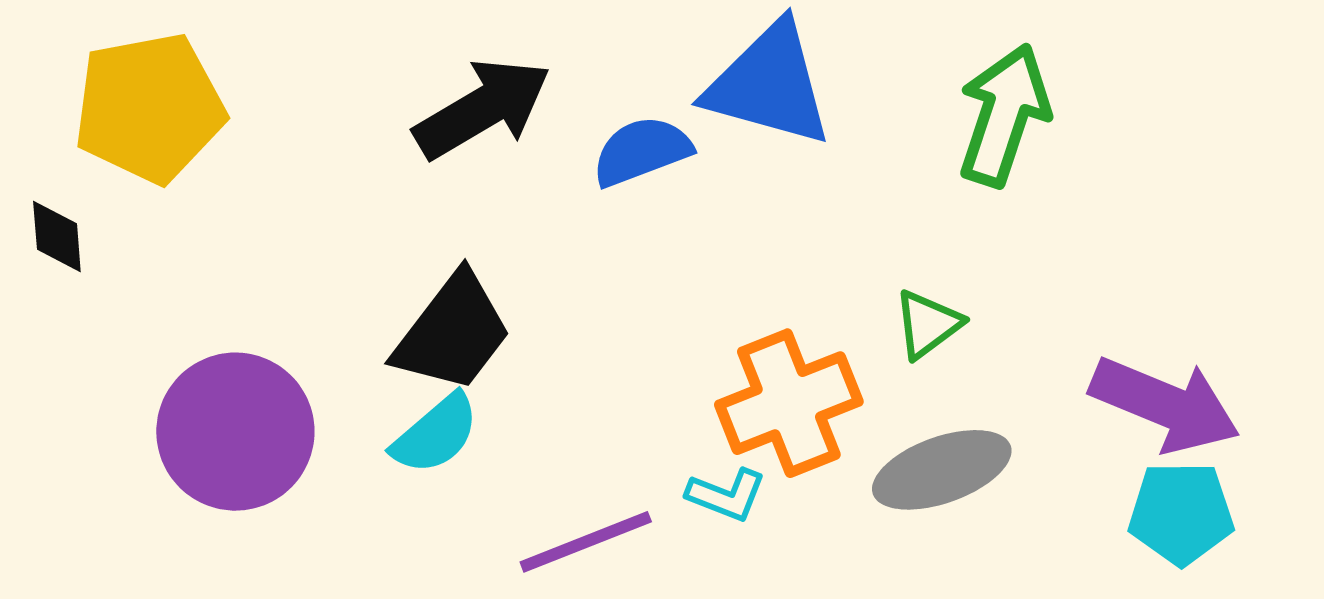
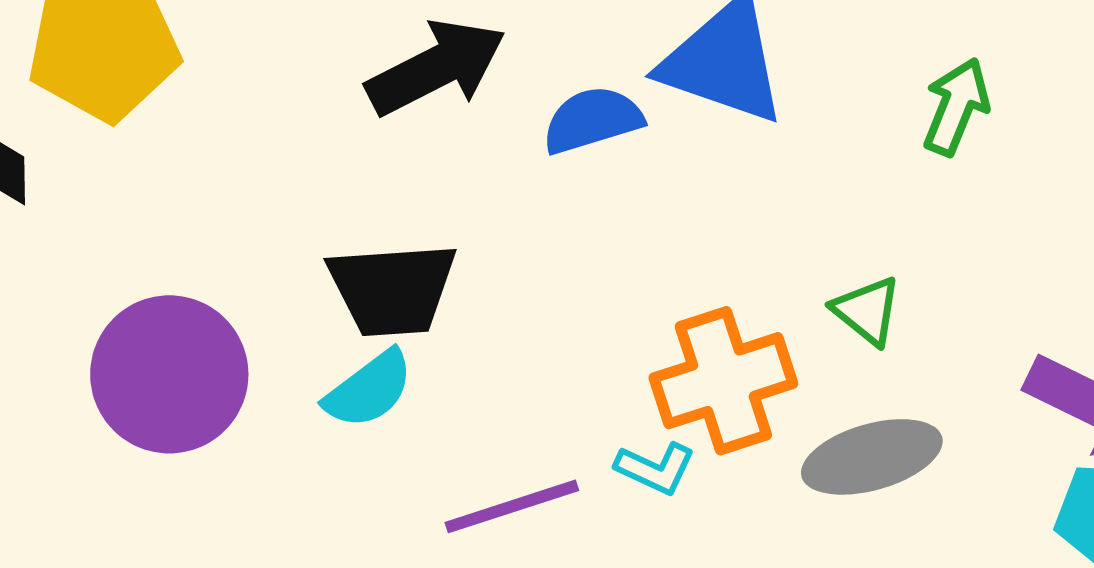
green arrow: (1004, 115) -> (956, 107), size x0.7
green triangle: (928, 324) -> (867, 311), turned -48
black trapezoid: (453, 332) -> (392, 289), turned 45

